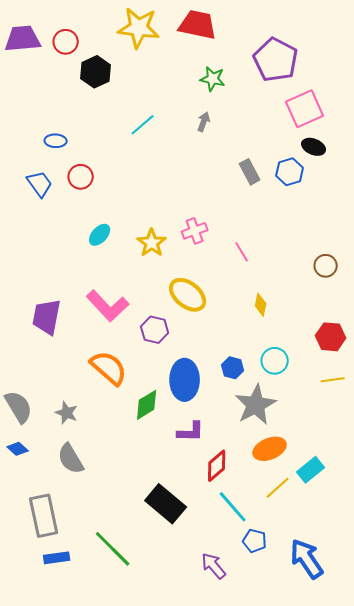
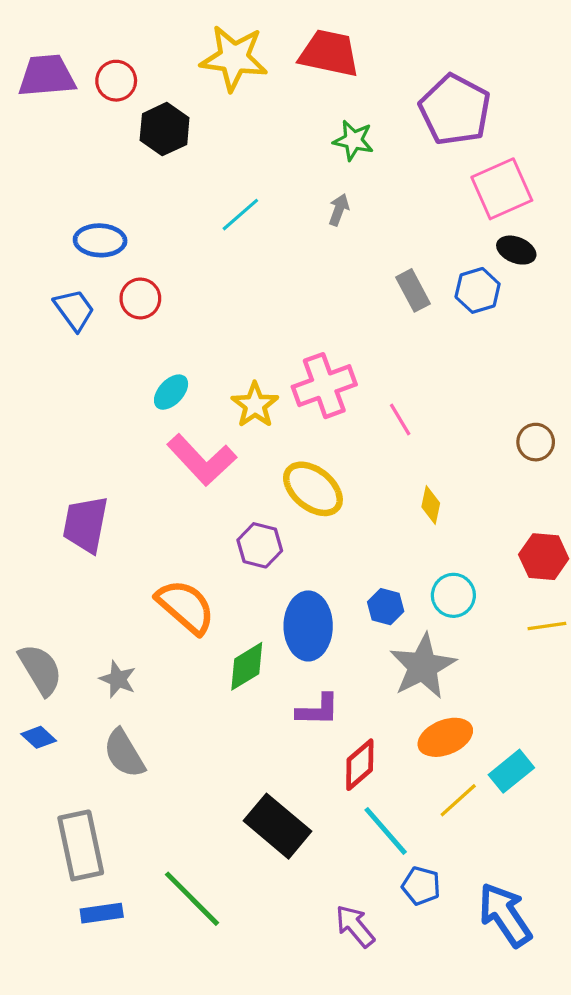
blue ellipse: (56, 141) -> (100, 240), size x1.4
pink cross: (195, 231) -> (324, 386), size x1.5
pink L-shape: (108, 306) -> (202, 460), moved

